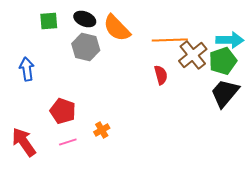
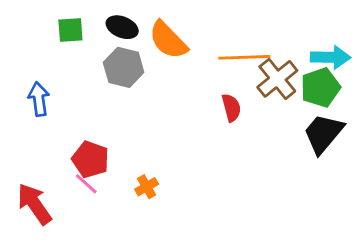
pink line: (68, 142) -> (86, 184), moved, turned 60

